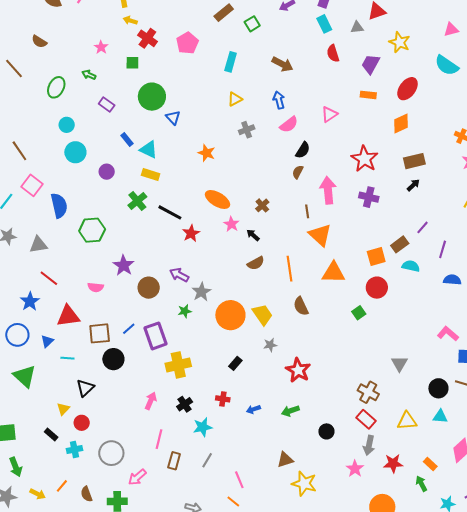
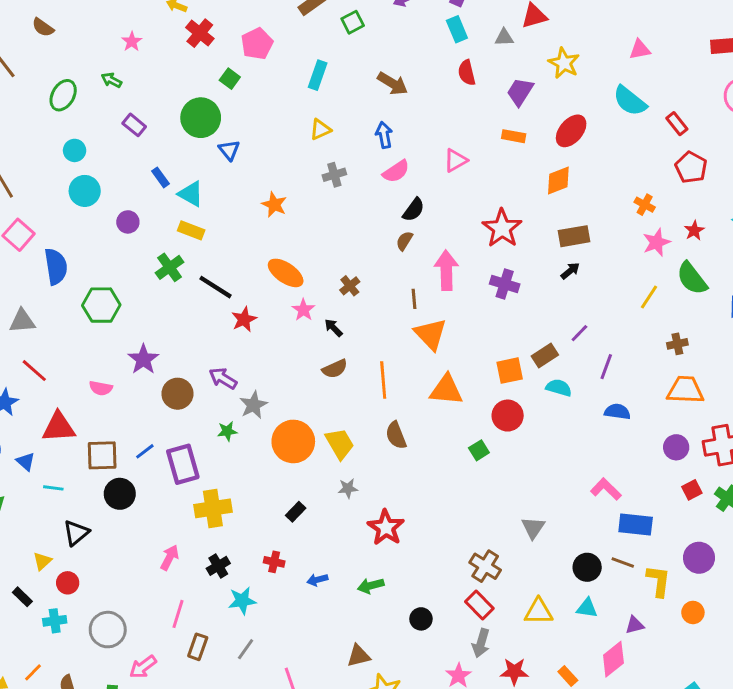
green square: (132, 63) -> (230, 79), moved, turned 32
blue triangle: (47, 341) -> (26, 462), turned -40

